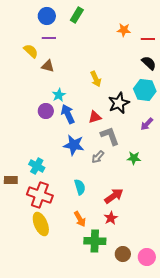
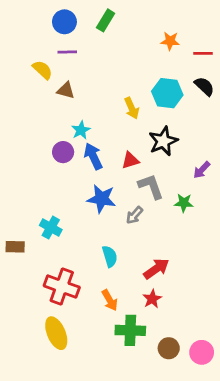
cyan hexagon: (145, 90) -> (167, 93), moved
green star: (134, 158) -> (184, 203), moved
red cross: (40, 195) -> (62, 287), moved
yellow ellipse: (41, 224) -> (56, 333), moved

